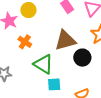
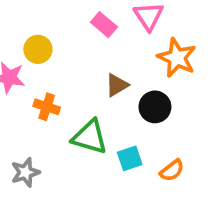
brown triangle: (65, 40) -> (117, 85), size x0.6
cyan square: (54, 84) -> (130, 158), moved

